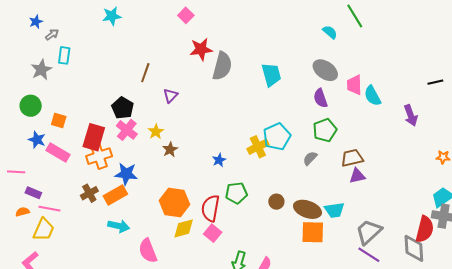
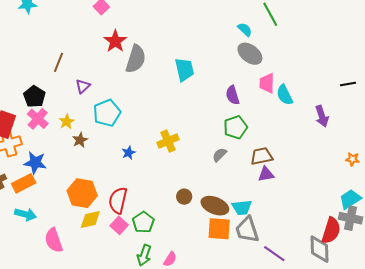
red star: (201, 49) -> (115, 41), turned -30
gray ellipse: (325, 70) -> (250, 54), moved
cyan pentagon: (277, 137) -> (107, 113), moved
green pentagon: (236, 193) -> (143, 222), moved, turned -30
gray trapezoid: (369, 232) -> (247, 230), moved, turned -68

